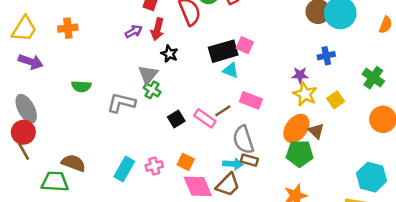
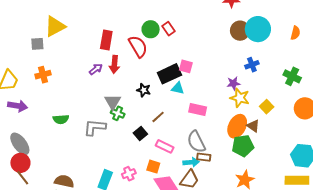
black star: (169, 54) -> (144, 90), moved
yellow square: (336, 100) -> (267, 107), moved
brown line: (223, 111) -> (158, 117), moved
pink rectangle: (205, 118) -> (165, 146), moved

